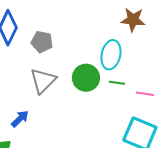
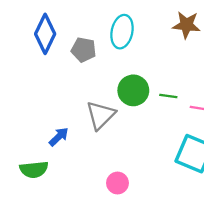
cyan ellipse: (111, 55) -> (122, 32), moved
gray triangle: (43, 81) -> (101, 115), moved

